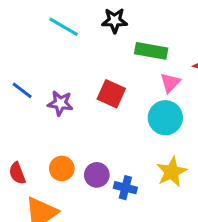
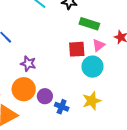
red square: (111, 94) -> (77, 49), moved, turned -36
purple star: (60, 103) -> (28, 64), moved
orange circle: (62, 168) -> (24, 89), size x1.5

